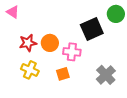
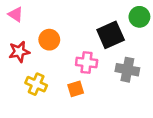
red star: (28, 43) -> (19, 52), moved
orange circle: (50, 43) -> (49, 40), moved
gray cross: (106, 75) -> (127, 70), moved, turned -36

